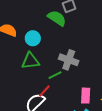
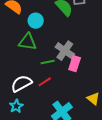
red line: (44, 91) -> (45, 82), moved
pink rectangle: (86, 96) -> (75, 64), moved

